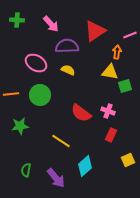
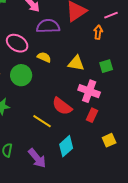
yellow semicircle: (68, 70) -> (44, 57), moved
yellow triangle: (110, 72) -> (76, 63), moved
pink cross: (108, 111) -> (89, 91), size x1.5
red semicircle: (81, 113) -> (62, 106), moved

